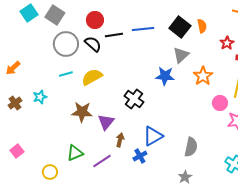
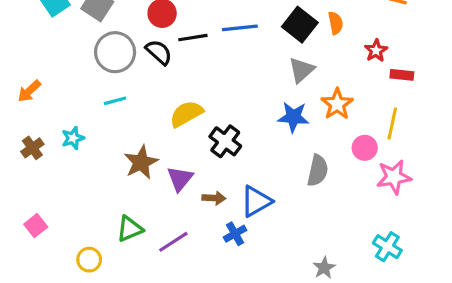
blue star: (165, 76) -> (293, 117), moved
yellow semicircle: (92, 77) -> (186, 114), moved
brown star: (82, 112) -> (141, 162), turned -30
brown arrow: (120, 140) -> (214, 198), moved, turned 80
gray semicircle: (191, 147) -> (318, 170), moved
gray star: (185, 177) -> (324, 268), moved

